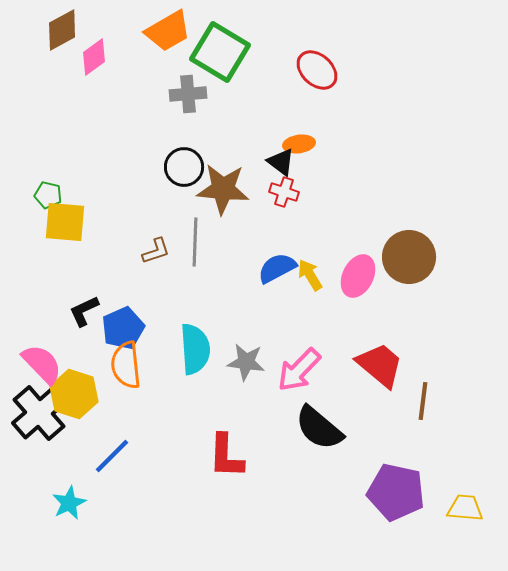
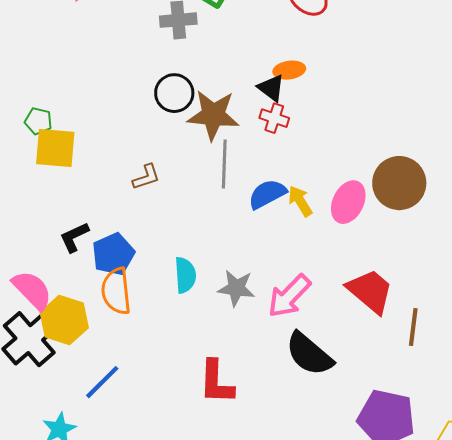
gray line: (195, 242) -> (224, 164), moved
cyan semicircle: (195, 349) -> (185, 275), size x0.7

